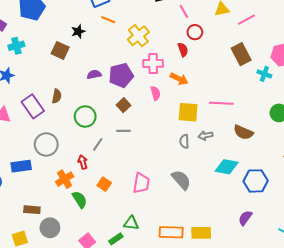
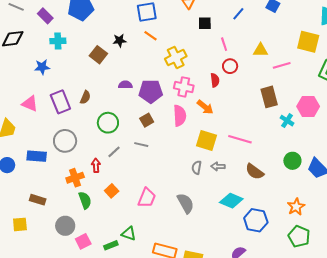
pink semicircle: (156, 93) -> (180, 116), size x1.5
gray circle: (50, 228) -> (65, 226), moved

